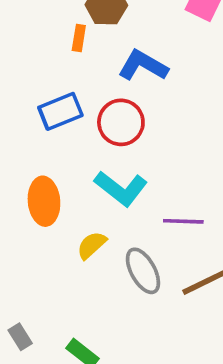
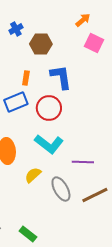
orange rectangle: (79, 38) -> (26, 78), moved
blue L-shape: (143, 66) -> (61, 77), turned 52

